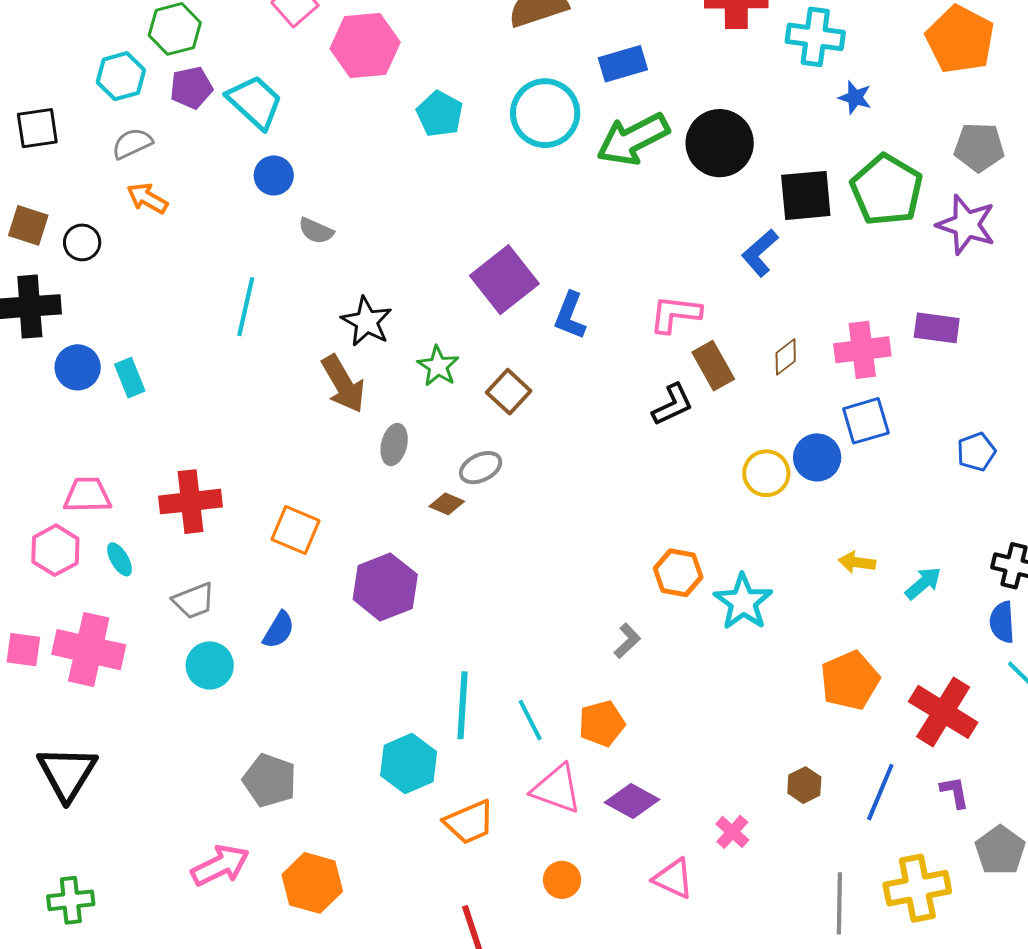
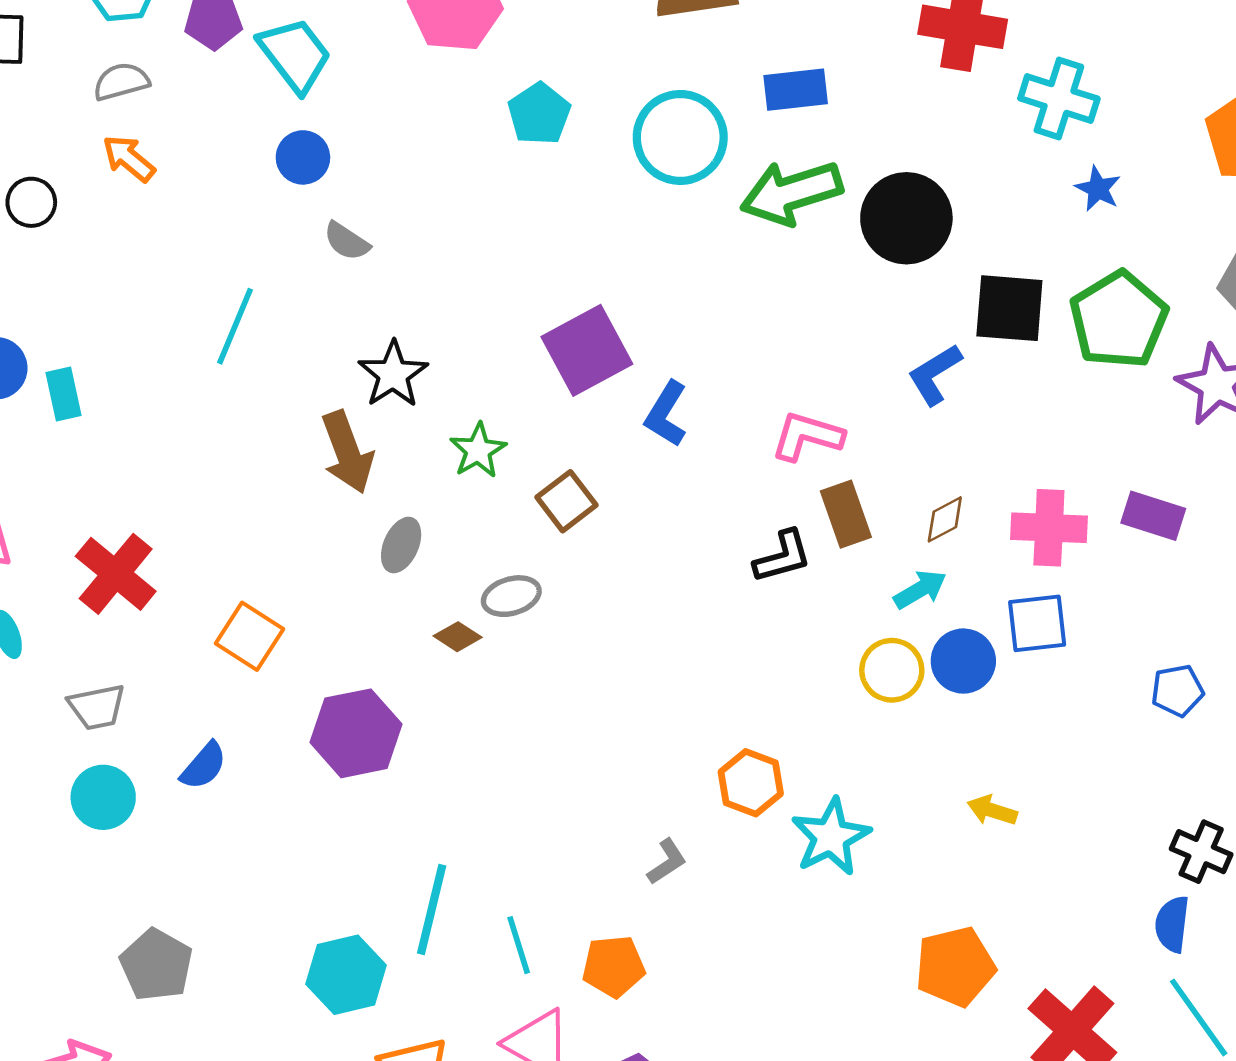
red cross: (190, 502) -> (116, 574), turned 36
cyan arrow: (923, 583) -> (920, 590), moved

